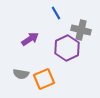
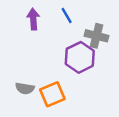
purple arrow: (30, 39) -> (33, 19), moved, turned -60

